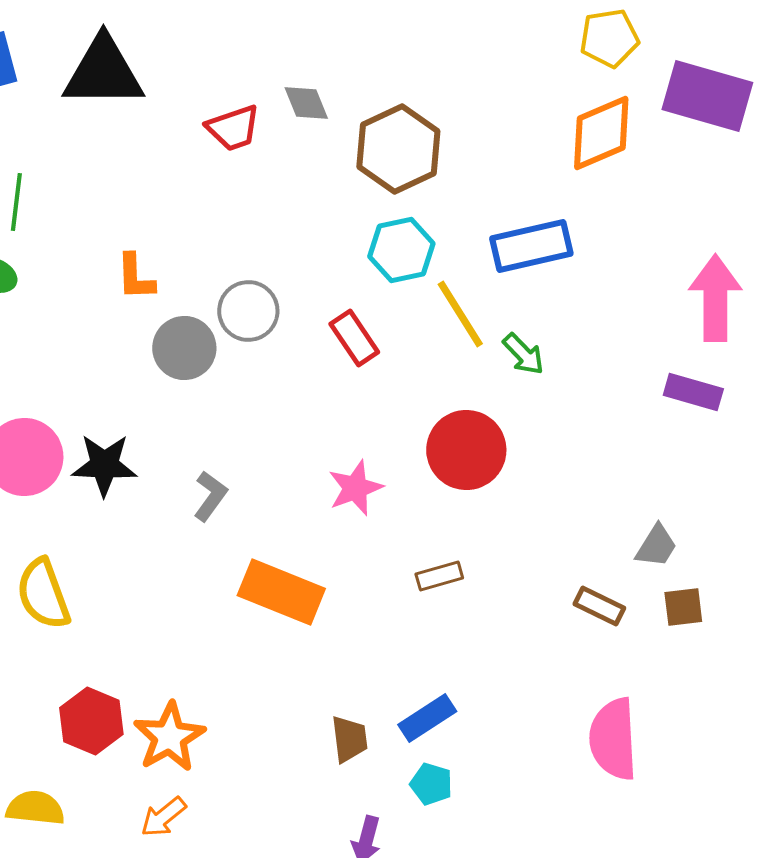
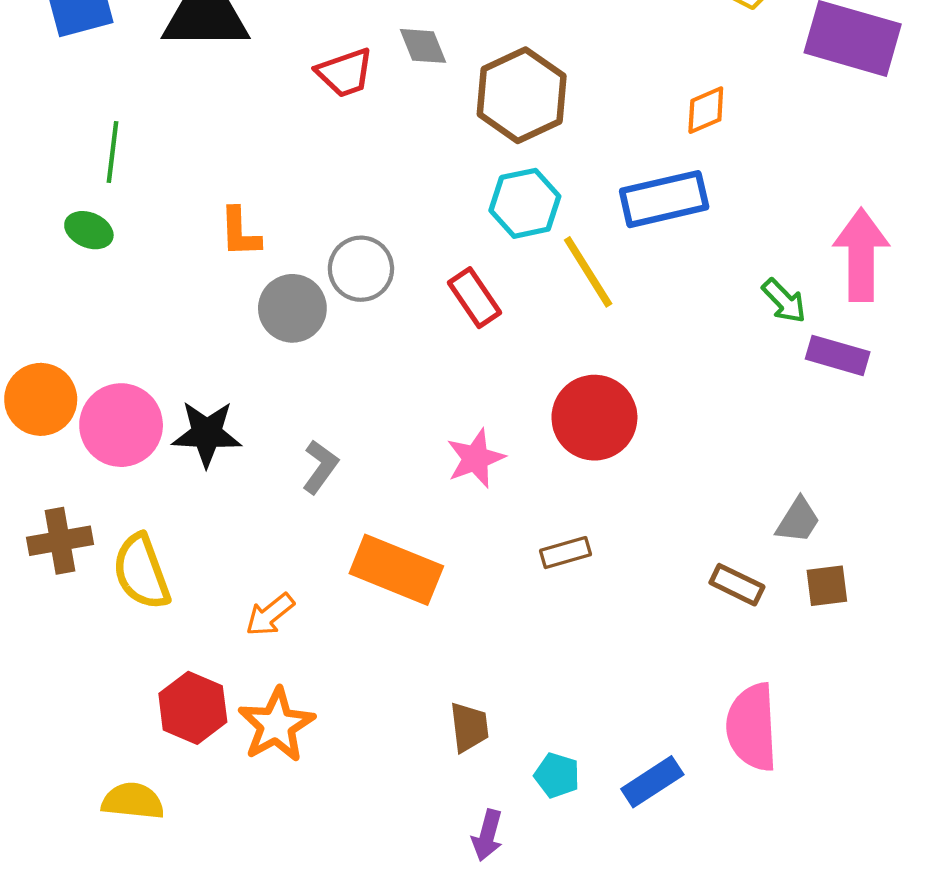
orange diamond: (601, 133) -> (706, 110), moved, size x0.6
green arrow: (523, 354) -> (784, 301), moved
blue rectangle: (427, 718) -> (652, 782), moved
orange arrow: (163, 817) -> (270, 615), moved

